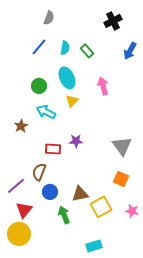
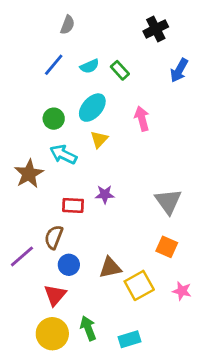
cyan semicircle: (65, 48) -> (90, 66), turned 56
cyan ellipse: (67, 78) -> (92, 108), turned 65
brown star: (21, 126) -> (29, 174), size x1.5
red triangle: (24, 210) -> (55, 295), moved
green arrow: (64, 215) -> (88, 328), moved
yellow circle: (19, 234) -> (52, 334), moved

